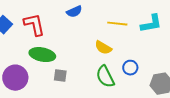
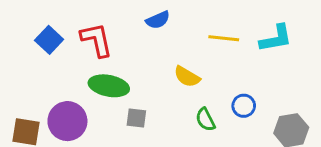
yellow semicircle: (103, 48) -> (187, 77), moved
green semicircle: (105, 77) -> (205, 120), size x0.7

